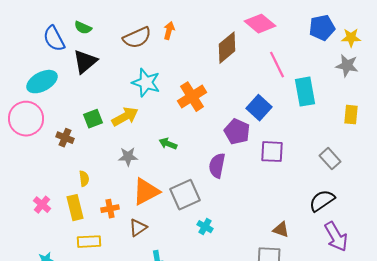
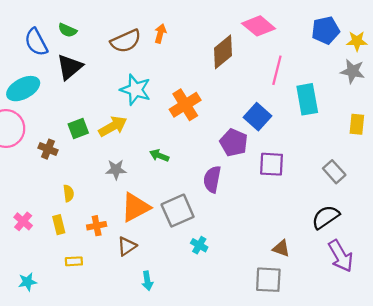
pink line: (277, 65) -> (277, 70), turned 40
yellow rectangle: (75, 208) -> (59, 225), size x0.7
yellow rectangle: (89, 242) -> (74, 261), size x0.7

